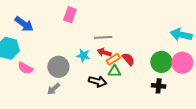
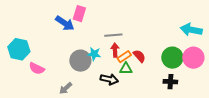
blue arrow: (24, 24) -> (65, 23), moved
red arrow: (104, 52) -> (115, 50), turned 72
gray circle: (58, 67) -> (80, 61), moved

